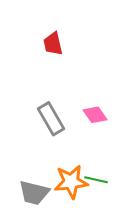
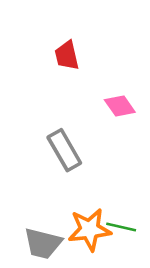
pink diamond: (95, 115) -> (120, 106), moved

